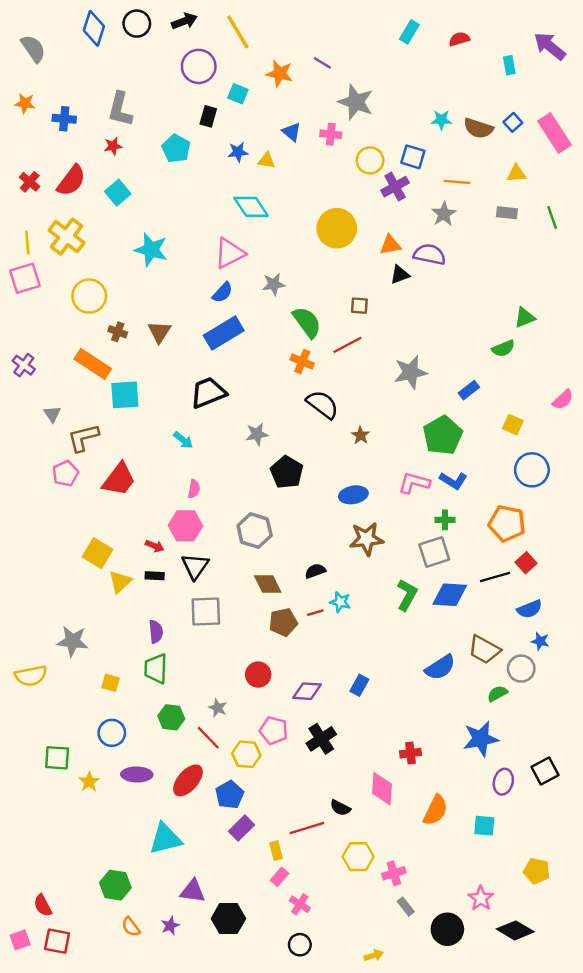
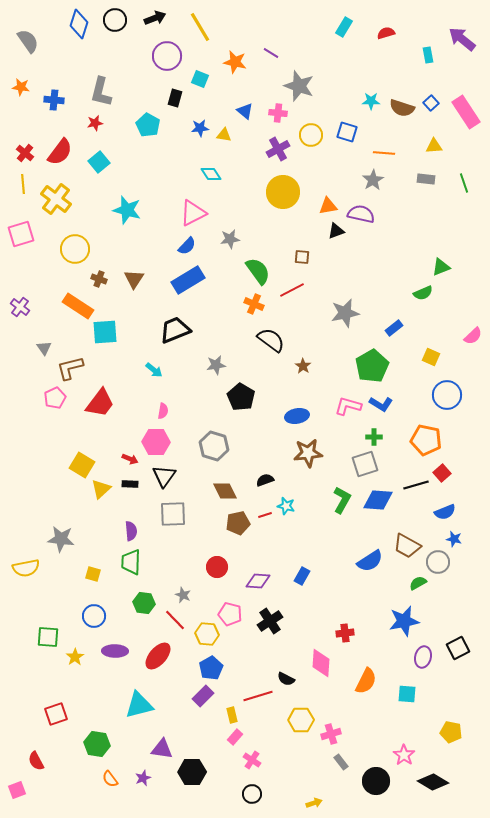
purple cross: (395, 187) -> (278, 149), moved
cyan diamond: (251, 207) -> (211, 174), size x0.7
yellow line: (27, 243) -> (23, 184), moved
blue pentagon: (230, 795) -> (211, 668), moved
red square: (57, 941) -> (56, 714), moved, turned -30

